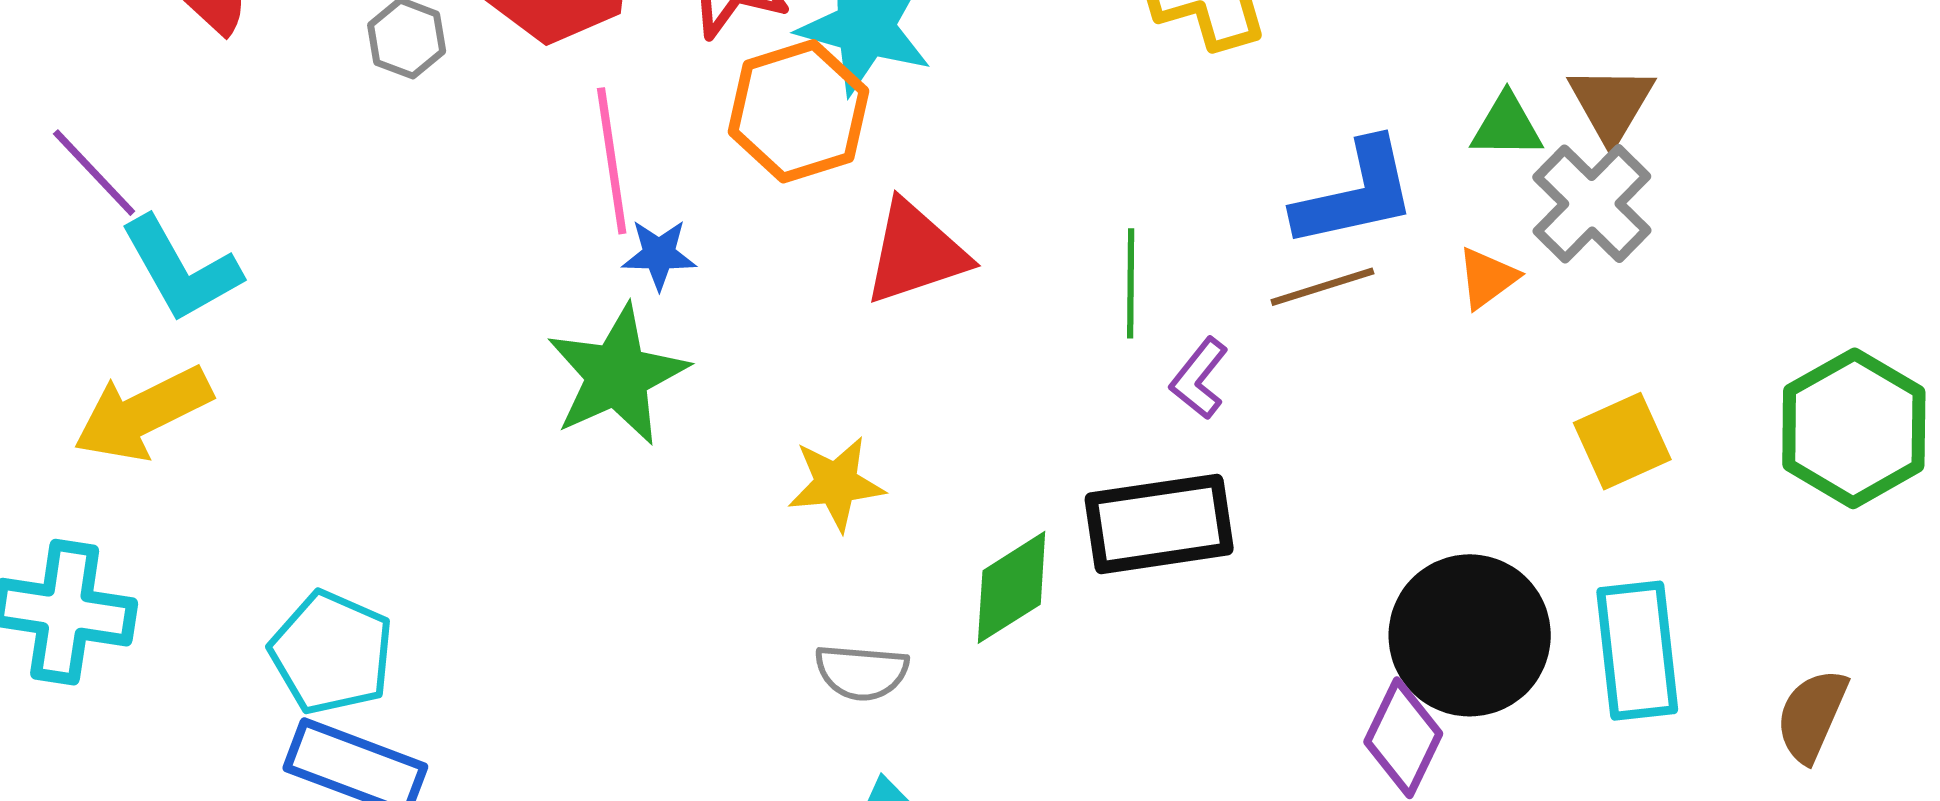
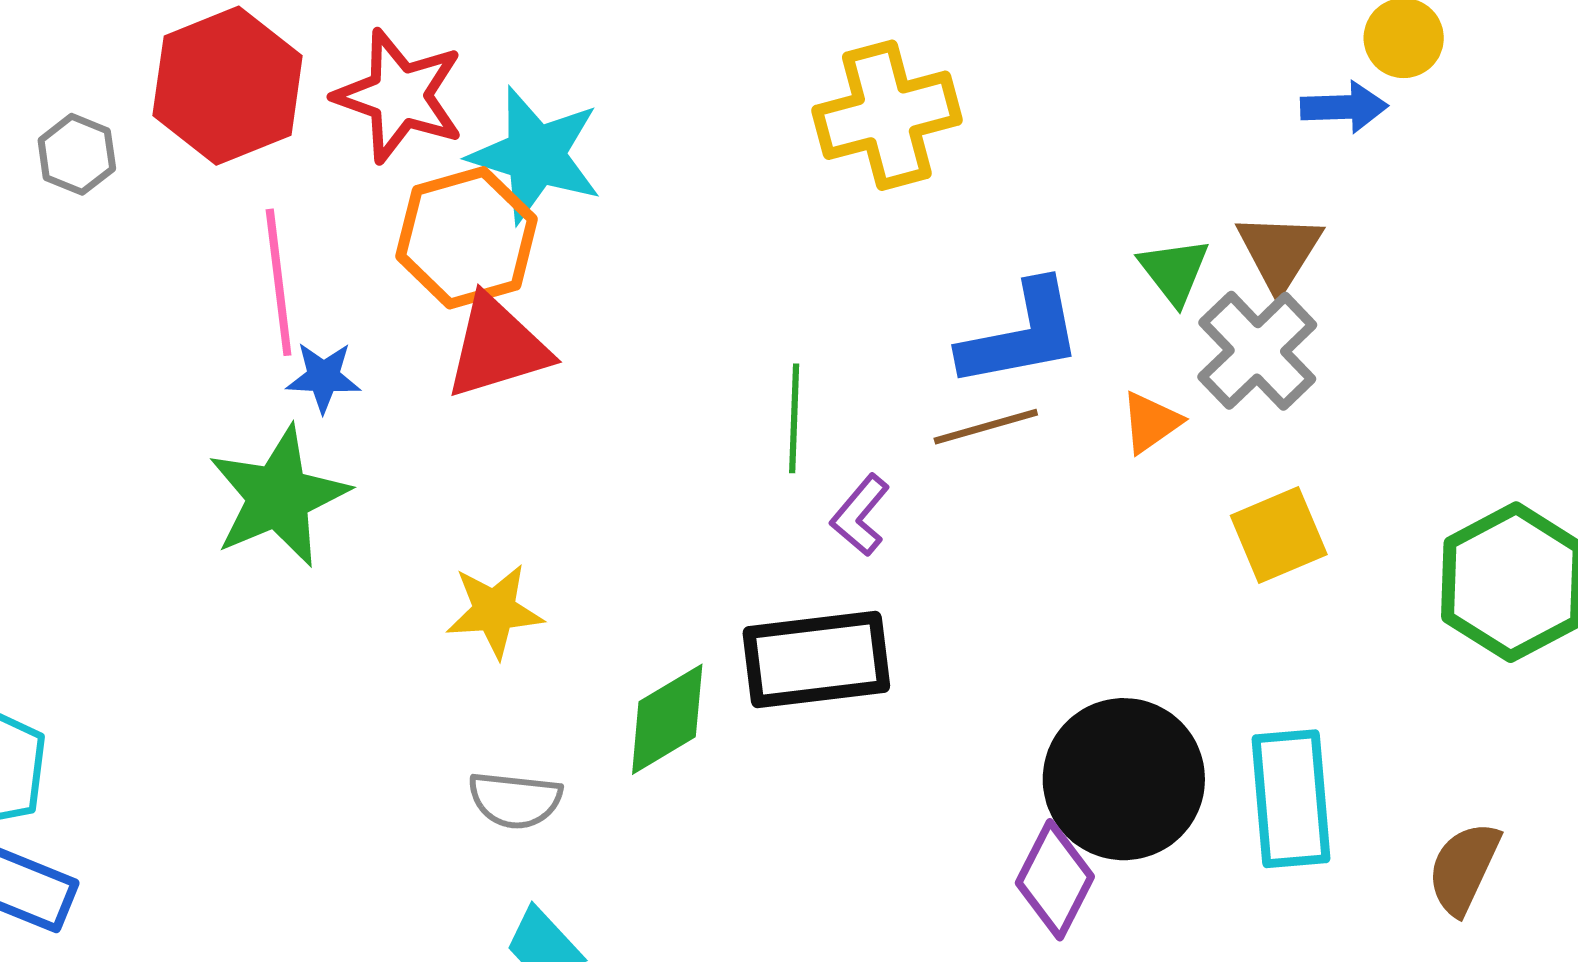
green triangle: (1507, 126) -> (1174, 271), turned 50
red triangle: (916, 253) -> (497, 347), moved
yellow square: (1622, 441) -> (1279, 535), moved

